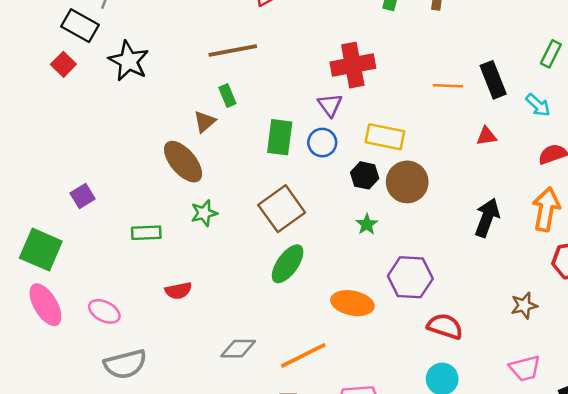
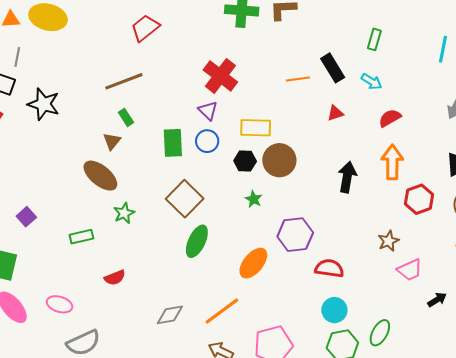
red cross: (353, 65) -> (220, 76), turned -32
orange ellipse: (352, 303) -> (253, 263), turned -52
pink trapezoid: (525, 368) -> (410, 270), moved

